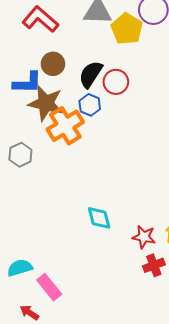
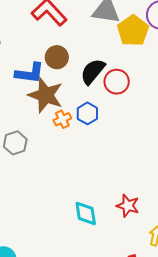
blue hexagon: (90, 105) -> (87, 113), moved
orange cross: (65, 126) -> (62, 119), size x0.5
red star: (144, 237) -> (128, 206), moved

